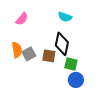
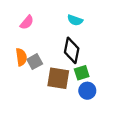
brown square: (49, 56) -> (58, 78), moved, size x1.5
green square: (71, 64) -> (82, 73), turned -32

